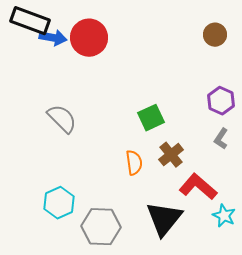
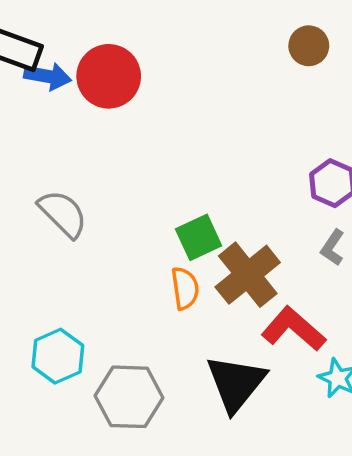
brown circle: (215, 35) -> (309, 46), moved
green square: (151, 118) -> (199, 237), moved
brown cross: (171, 155) -> (248, 275), size x1.5

